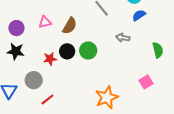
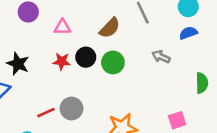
pink triangle: (45, 22) -> (62, 27), moved
brown semicircle: (70, 26) -> (110, 28), moved
black star: (16, 51) -> (18, 64), moved
gray circle: (34, 80) -> (72, 108), moved

